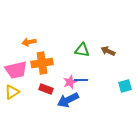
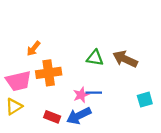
orange arrow: (29, 42) -> (34, 49), turned -40
brown arrow: (108, 51) -> (125, 59), size x1.5
red rectangle: (46, 89) -> (52, 117), moved

